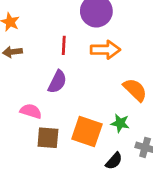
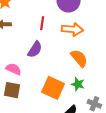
orange semicircle: (135, 90) -> (79, 58), moved
brown square: (48, 138) -> (12, 90), moved

